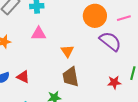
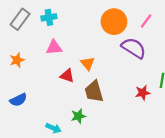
pink line: (124, 18) -> (146, 21), turned -32
red triangle: (23, 77) -> (67, 76), moved

